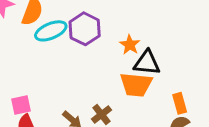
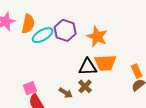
orange star: (130, 45) -> (97, 37), size x1.5
black triangle: (147, 63) -> (88, 67), moved

